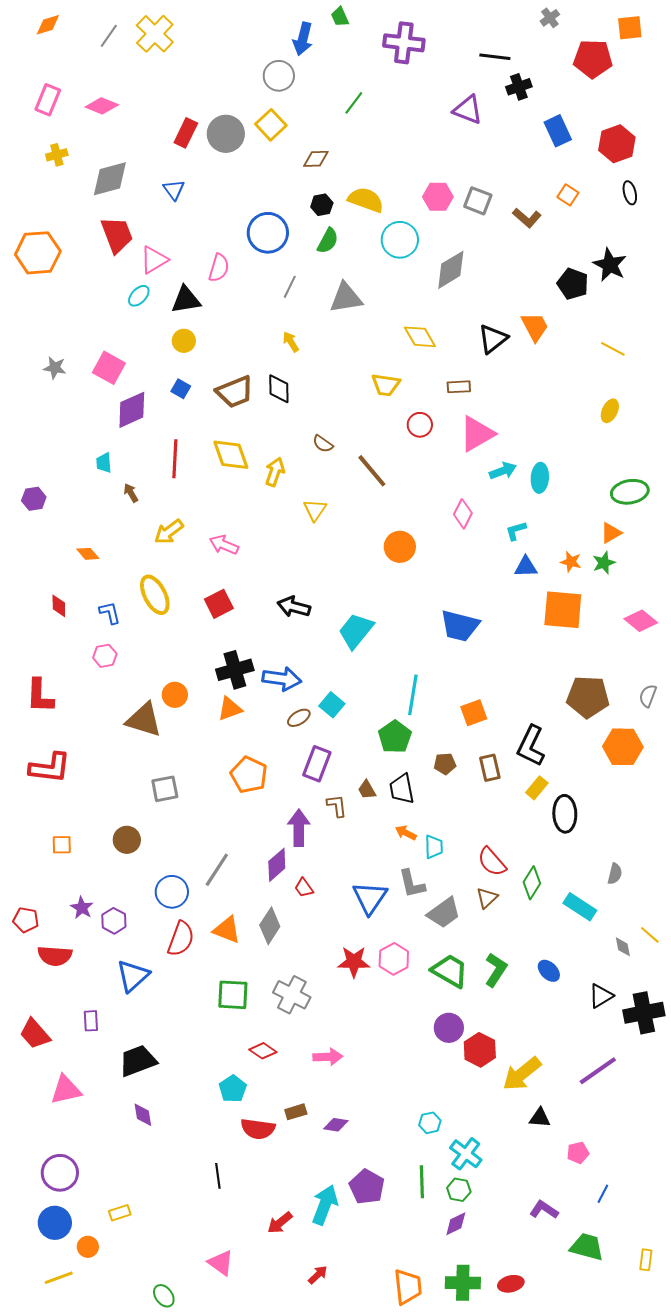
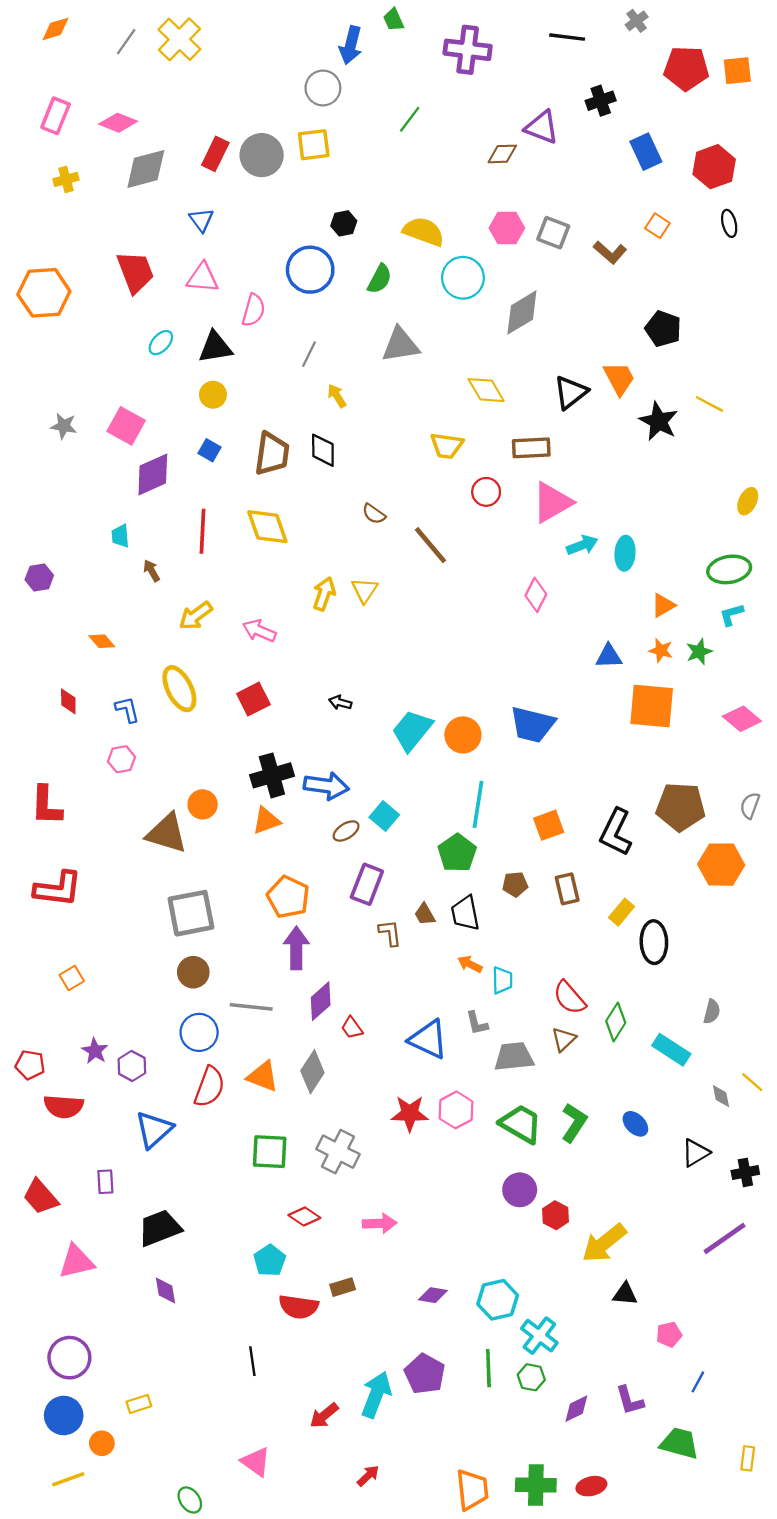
orange square: (630, 28) -> (737, 71), moved
black line: (495, 57) -> (567, 37), moved
yellow square: (271, 125) -> (314, 145), turned 36
brown diamond: (316, 159) -> (502, 154), moved
gray diamond: (110, 179) -> (146, 169), moved
black hexagon: (322, 205) -> (344, 223), moved
pink triangle: (154, 260) -> (203, 278), moved, turned 36
black star: (610, 265) -> (659, 421), moved
gray line: (290, 287) -> (309, 354), moved
brown rectangle: (459, 387) -> (531, 448), size x1.4
brown trapezoid: (235, 392) -> (272, 454), turned -60
yellow ellipse: (610, 411) -> (748, 501), moved
yellow arrow: (275, 472) -> (324, 594), moved
cyan L-shape: (516, 531) -> (731, 615), moved
orange triangle: (611, 533) -> (663, 605), moved
orange circle: (400, 547) -> (463, 735), moved
black arrow: (294, 607) -> (340, 703), size x0.6
black L-shape: (531, 746) -> (616, 832), moved
gray square: (165, 789) -> (191, 913), size x1.5
purple arrow: (299, 828) -> (296, 948), moved
brown circle: (127, 840) -> (193, 972), moved
orange square: (62, 845) -> (72, 978), turned -30
gray line: (217, 870) -> (251, 1007), turned 63
gray L-shape: (412, 884) -> (477, 1023), size x0.7
blue triangle: (370, 898) -> (428, 1039), turned -39
gray trapezoid: (444, 913) -> (514, 1057), turned -150
black cross: (644, 1013) -> (745, 1172), size x0.6
red hexagon: (480, 1050) -> (556, 1215), size x0.7
purple line: (598, 1071) -> (725, 1238), moved
cyan hexagon: (430, 1123) -> (498, 1300), size x1.6
purple diamond: (336, 1125) -> (433, 1295), moved
purple L-shape: (544, 1210) -> (630, 1400), turned -140
purple diamond: (456, 1224) -> (576, 1409), moved

